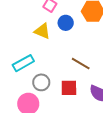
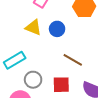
blue circle: (66, 23) -> (57, 29), moved

